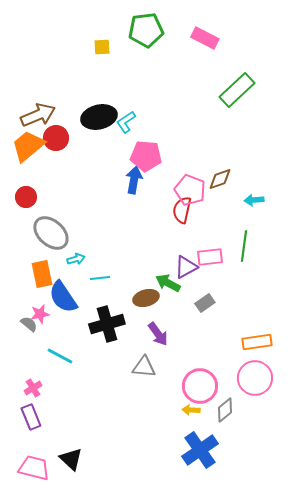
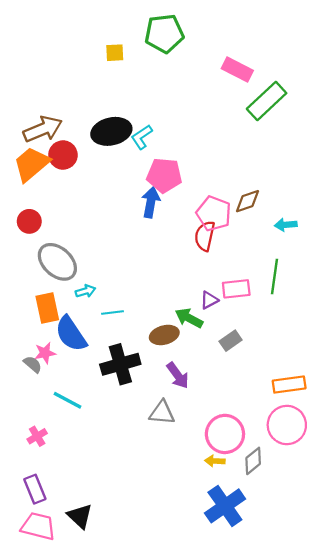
pink rectangle: (205, 38) -> (237, 70), moved
purple triangle: (186, 267) -> (209, 300), size x0.7
purple rectangle: (31, 417) -> (35, 489), moved

